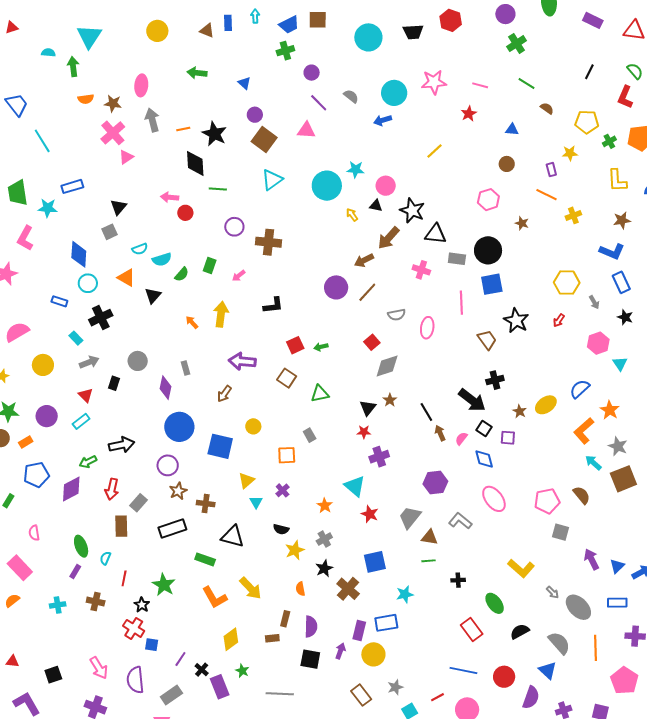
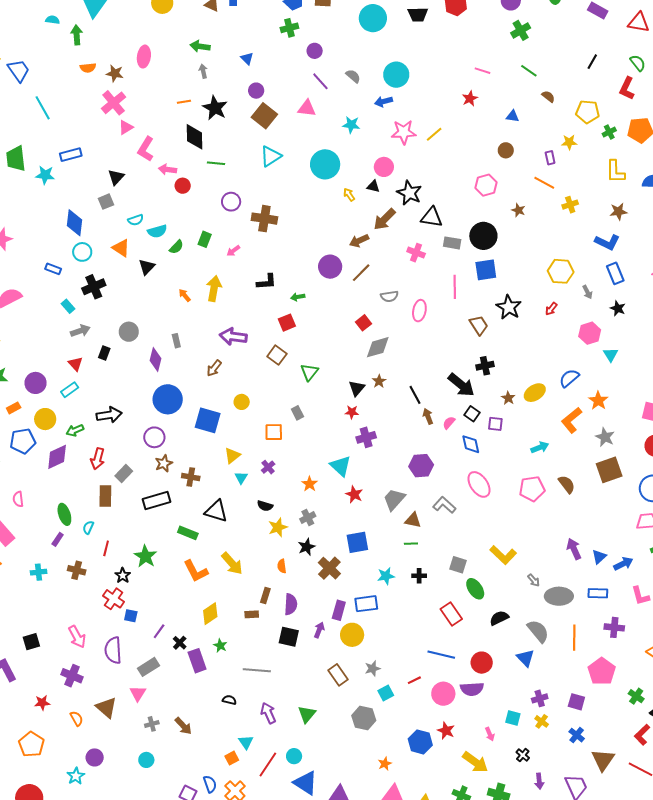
pink star: (434, 82) -> (404, 132), moved
gray arrow: (152, 120) -> (203, 71), moved, size x0.6
cyan star: (355, 170) -> (351, 125), moved
pink L-shape: (25, 238) -> (146, 149), moved
green arrow: (321, 347) -> (298, 297), moved
yellow circle: (43, 365) -> (45, 419), moved
green triangle: (320, 394) -> (309, 372), turned -42
cyan arrow: (593, 463) -> (540, 447), moved, turned 114
gray square: (561, 532) -> (458, 565), moved
black cross: (458, 580) -> (419, 576), moved
gray ellipse: (578, 607) -> (559, 596), turned -48
purple semicircle: (531, 698) -> (472, 689), moved, turned 65

